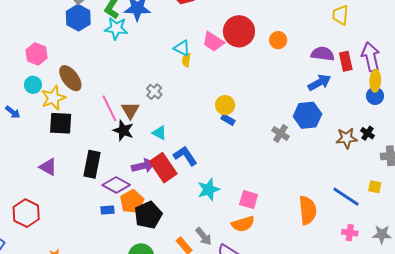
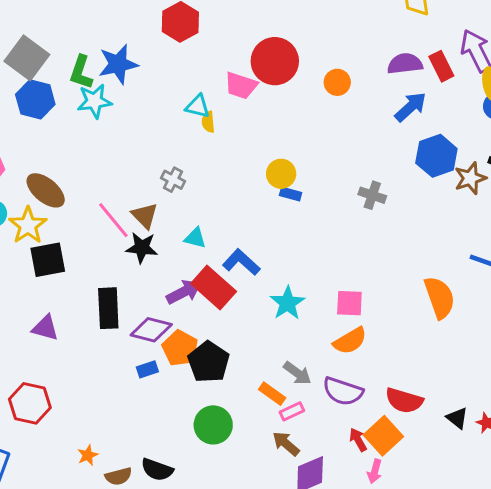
orange circle: (278, 40) -> (337, 82), moved
blue hexagon: (307, 115) -> (436, 156), moved

